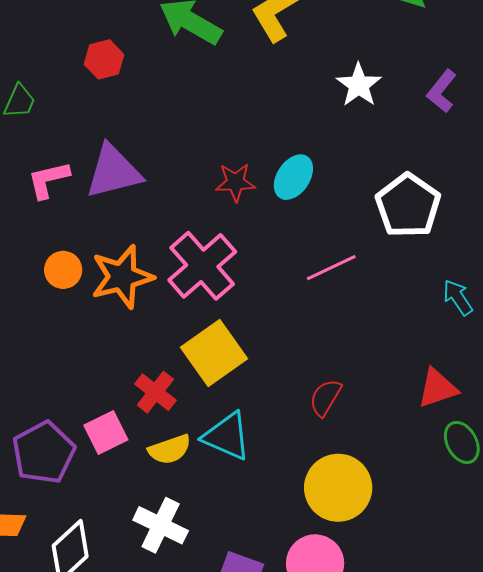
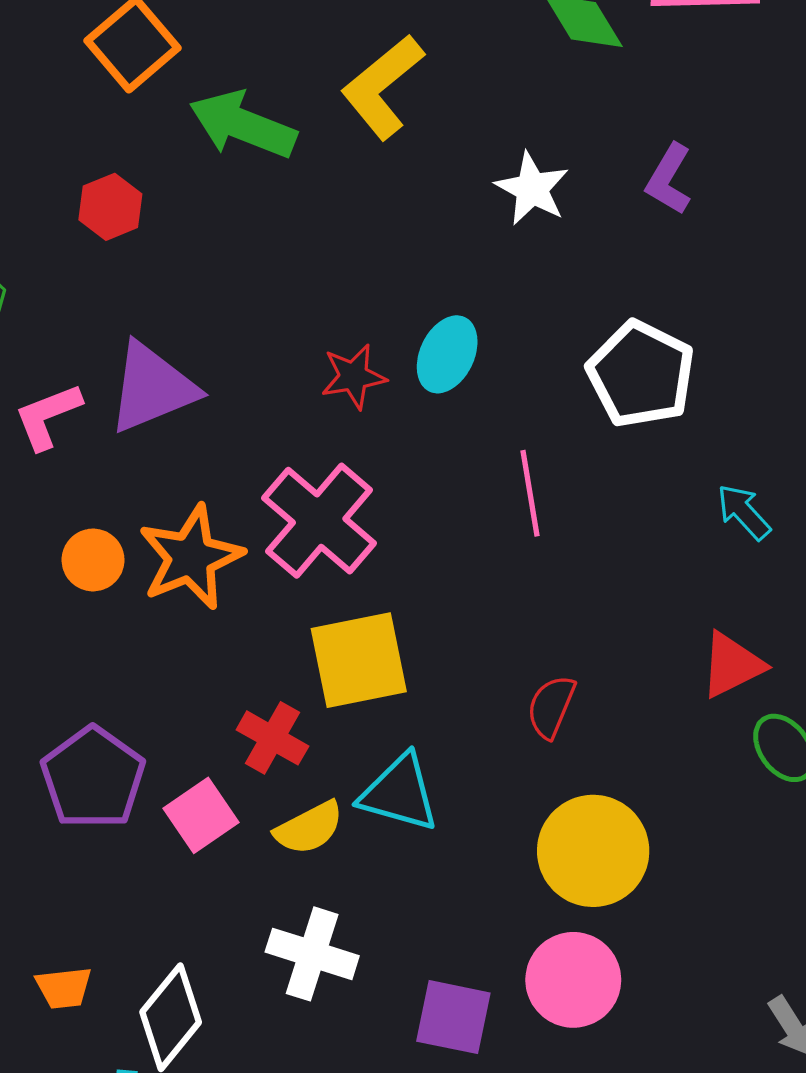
pink line: (331, 268) -> (530, 493), turned -66
yellow square: (214, 353) -> (359, 660), turned 32
purple pentagon: (44, 453) -> (93, 778), moved

